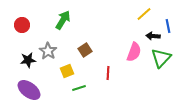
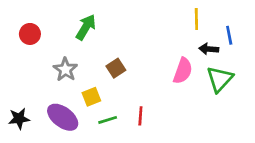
yellow line: (144, 14) -> (196, 19), turned -49
black star: (28, 60) -> (19, 119), moved
red line: (108, 73) -> (140, 116), moved
purple ellipse: (29, 90) -> (63, 117), moved

